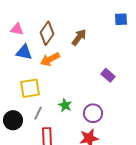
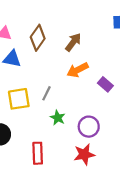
orange arrow: (50, 59) -> (78, 70), moved
gray line: (38, 113) -> (47, 93), moved

